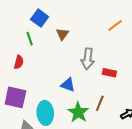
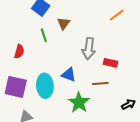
green line: (30, 39) -> (44, 35), moved
brown line: (100, 103) -> (100, 83), moved, turned 63
cyan ellipse: (45, 113) -> (45, 86), moved

